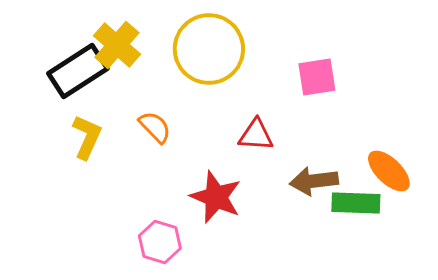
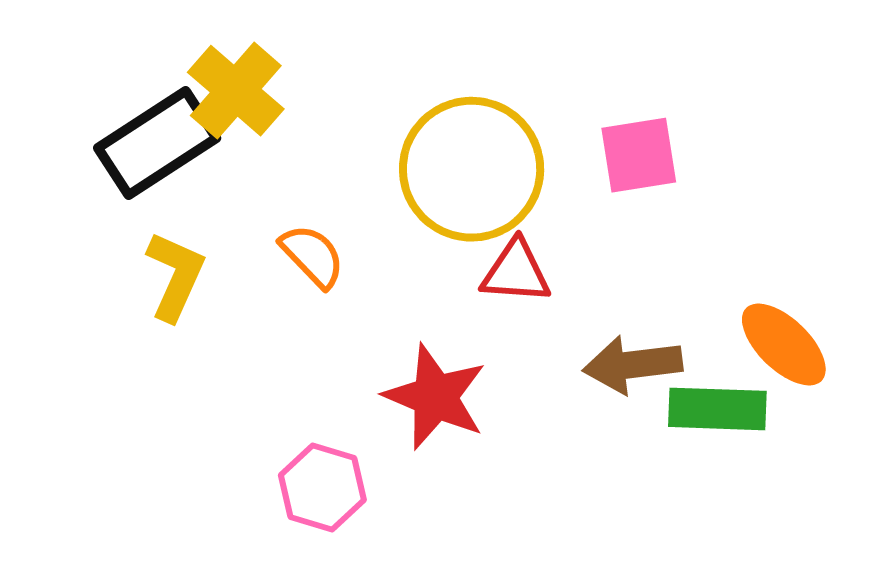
yellow circle: (209, 49) -> (472, 169), moved

